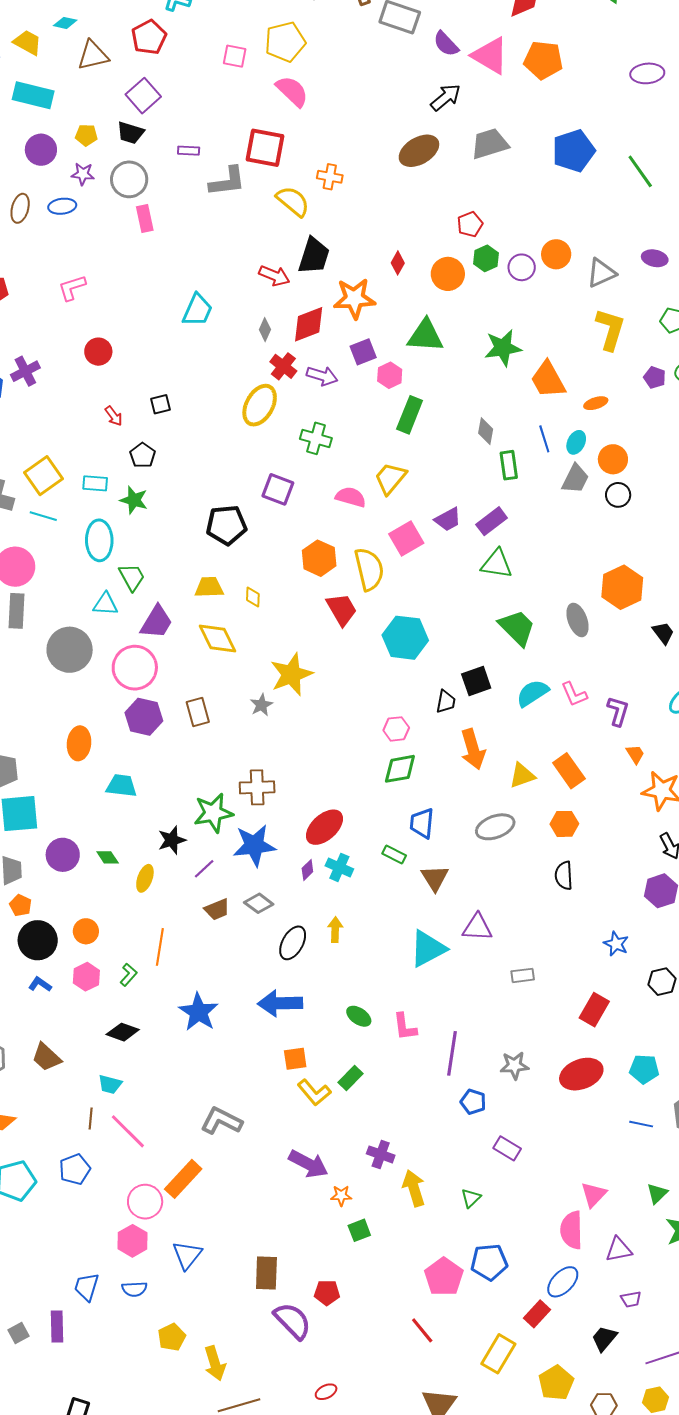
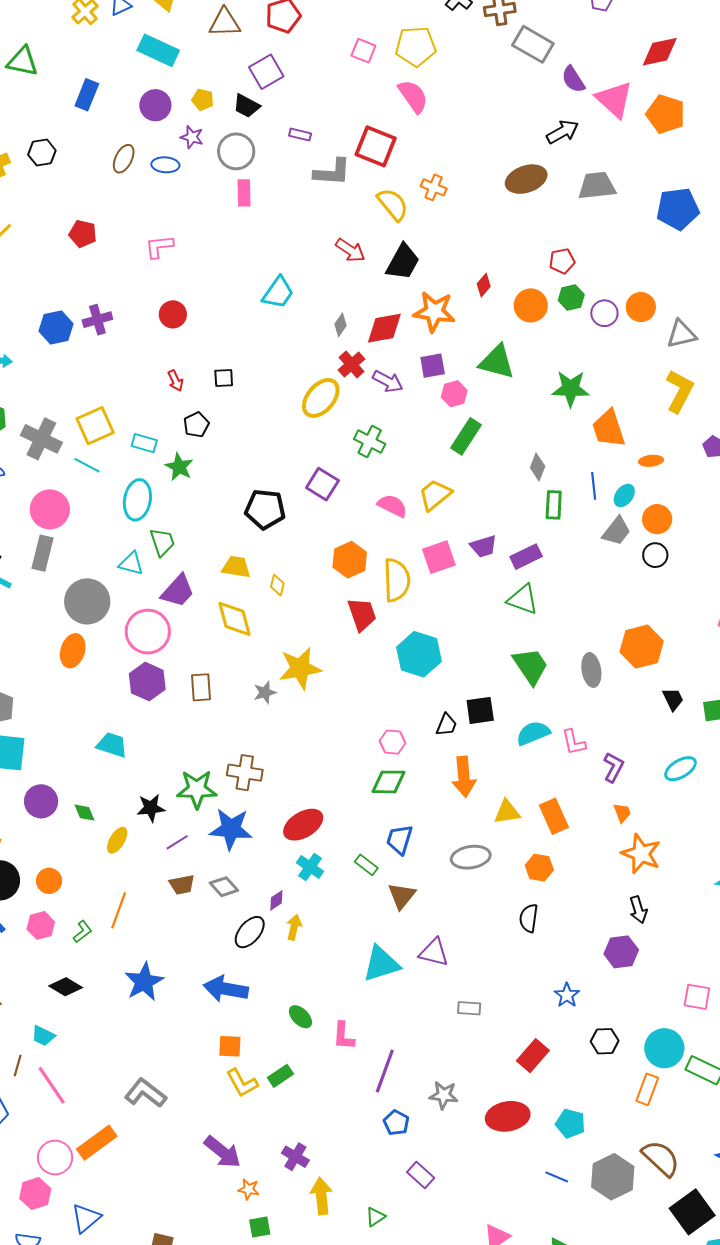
red arrow: (274, 276) -> (350, 250), moved
orange ellipse: (79, 743) -> (73, 651), moved
purple diamond: (307, 870) -> (276, 900), moved

